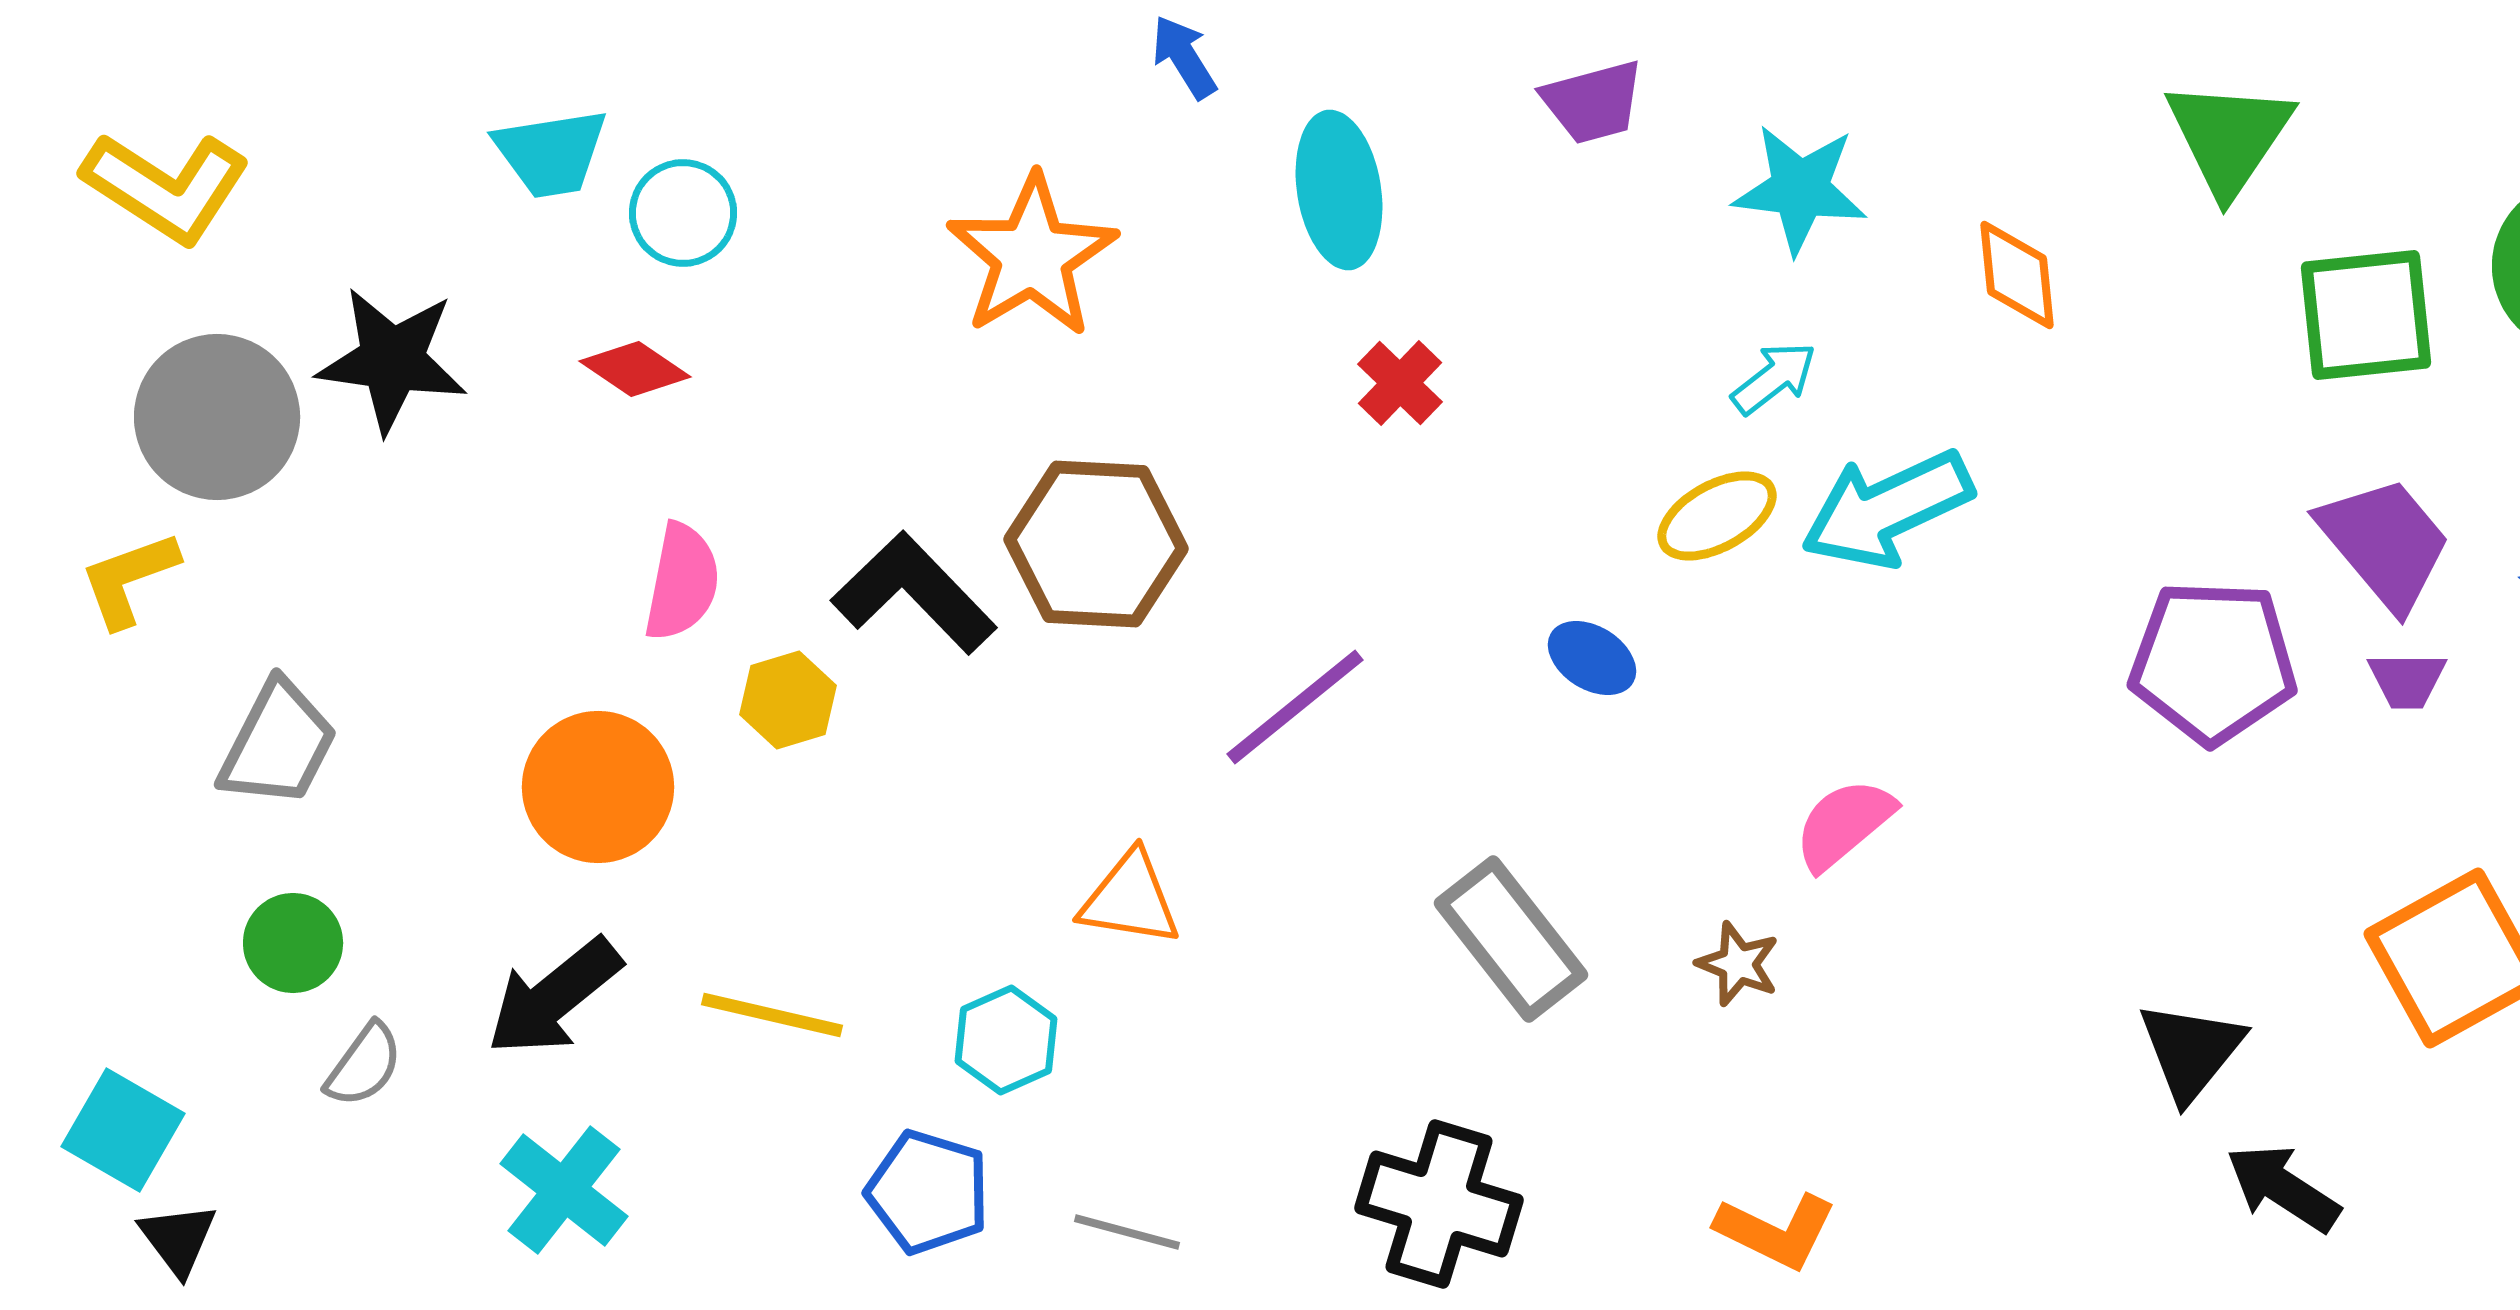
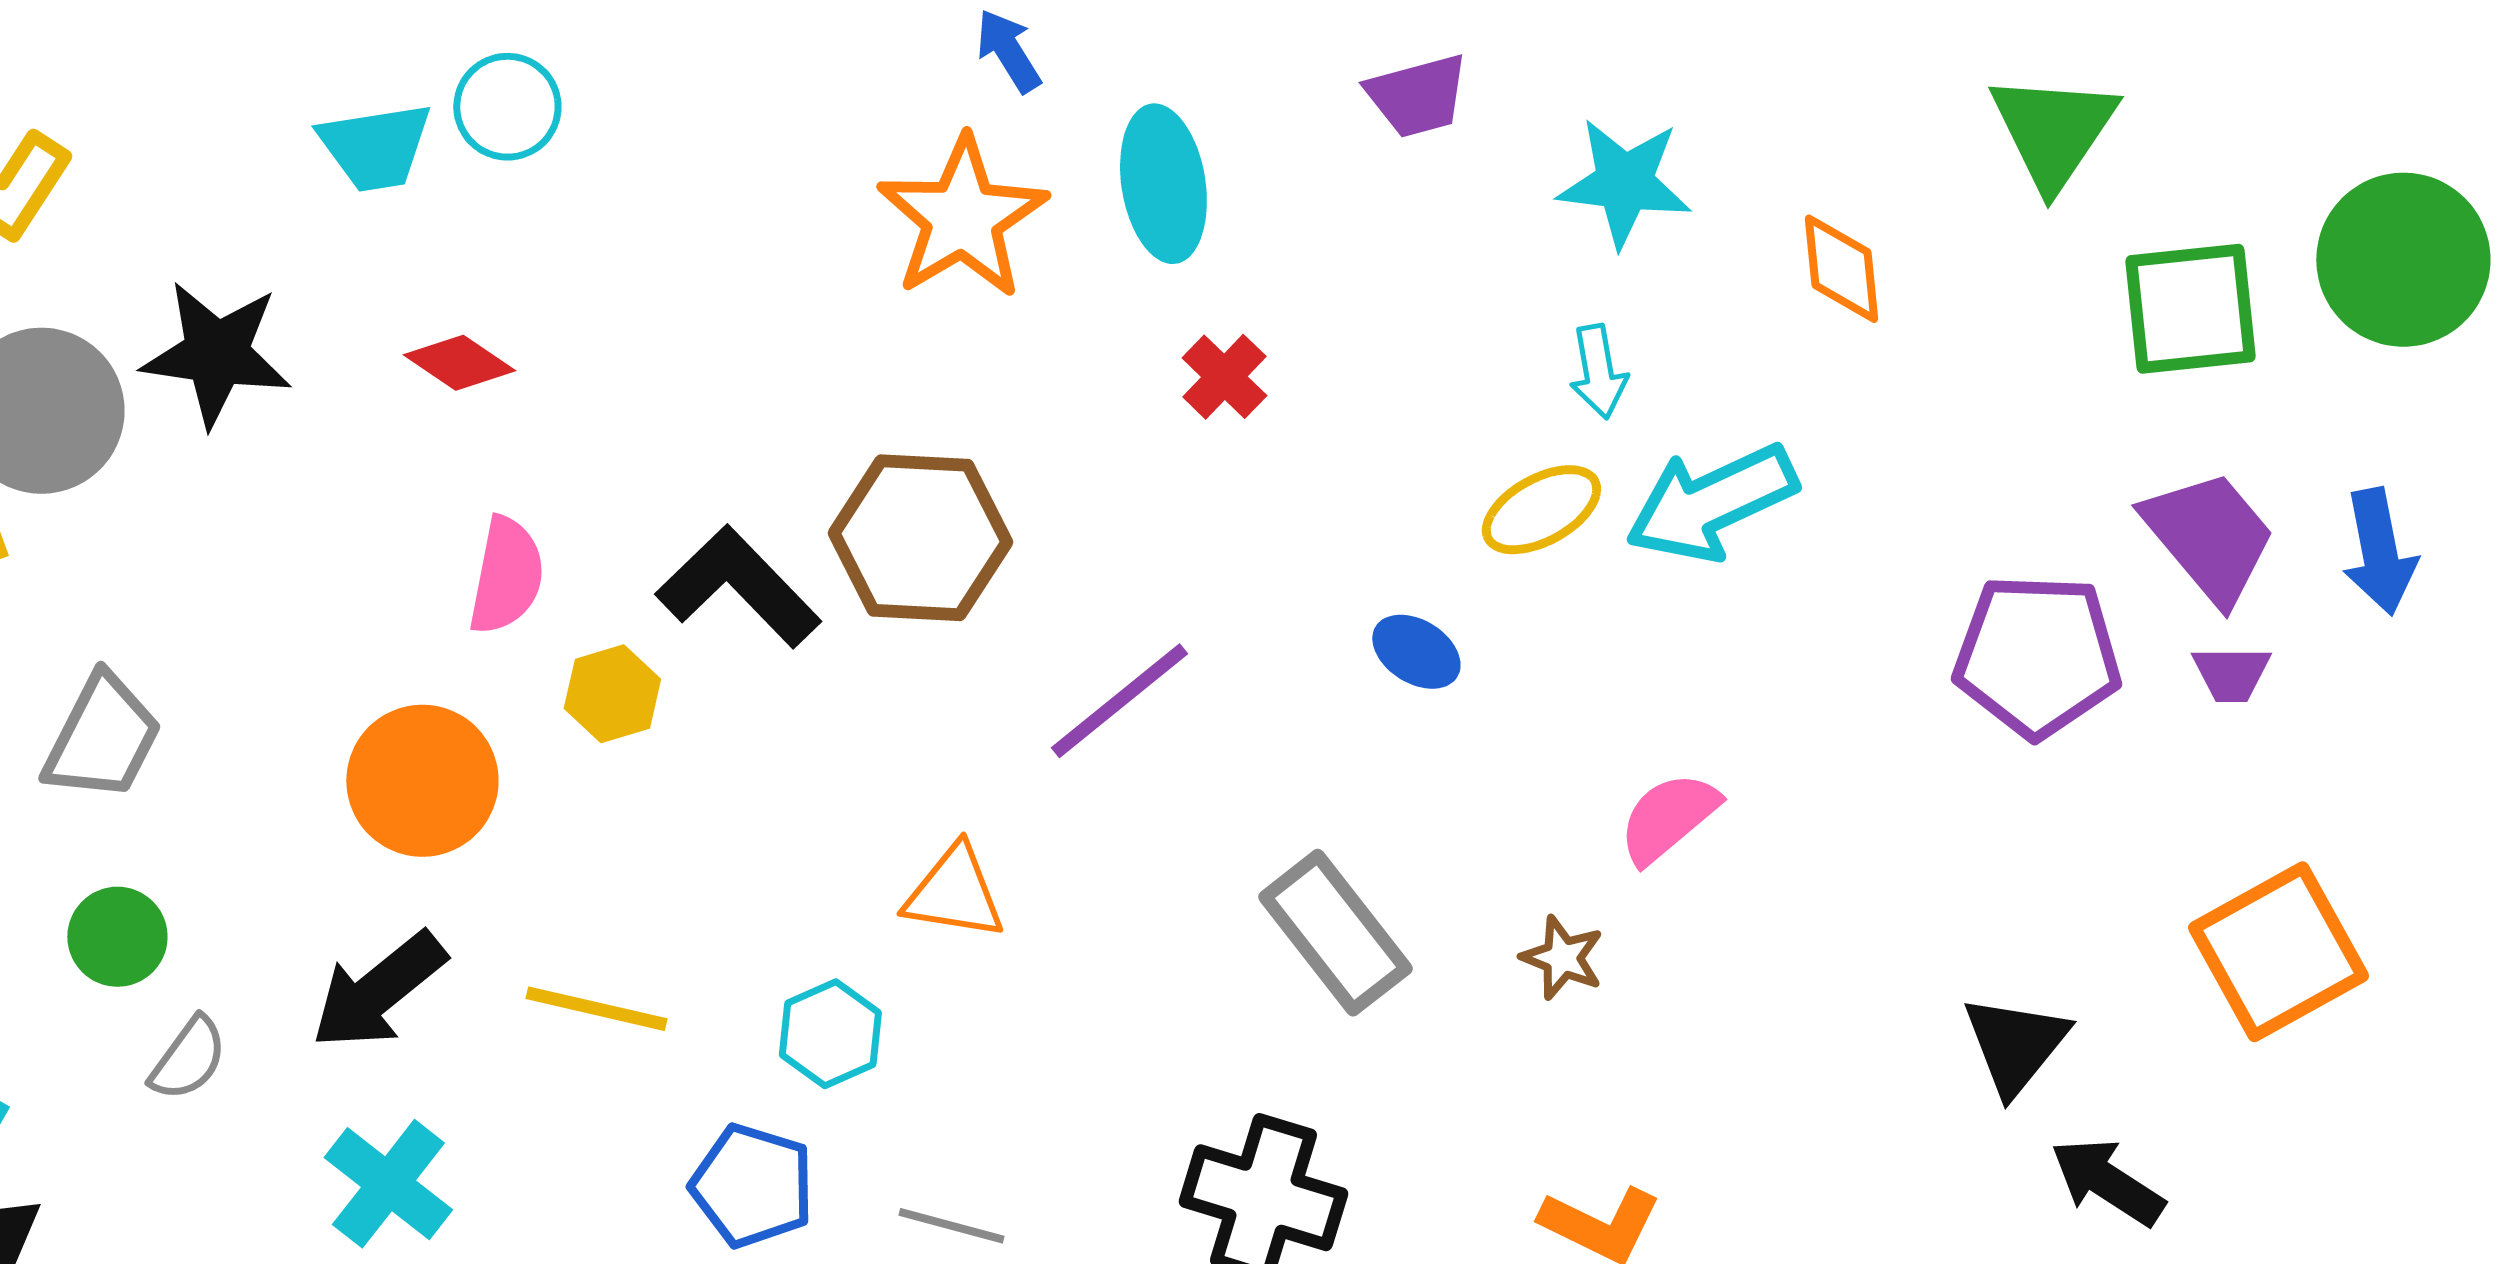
cyan circle: (683, 213) -> (507, 107), moved
orange star: (1032, 256) -> (962, 218), moved
cyan arrow: (1774, 378) -> (1598, 372), turned 118

